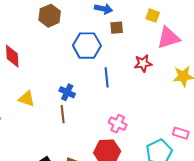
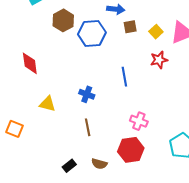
yellow square: (153, 16) -> (156, 32), moved, turned 32
blue hexagon: (87, 46) -> (92, 33), moved
brown line: (63, 114) -> (88, 127), moved

